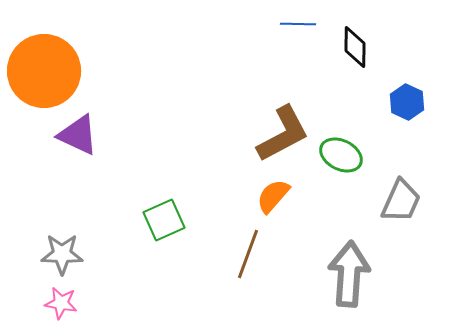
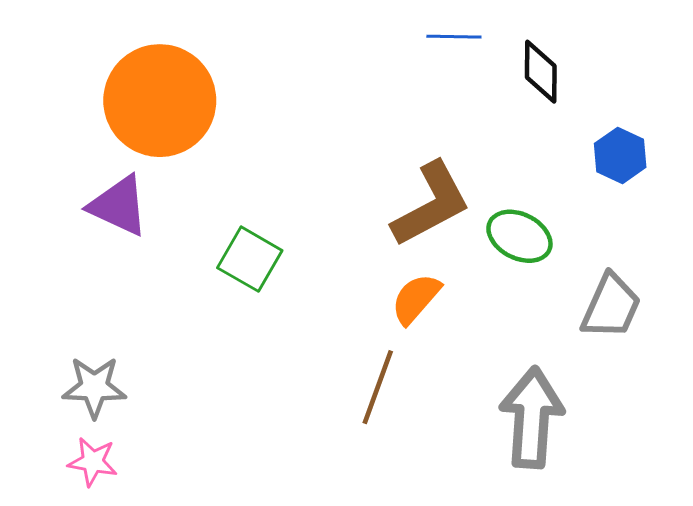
orange circle: (44, 71) -> (160, 101), moved
green square: (164, 220) -> (250, 259), moved, turned -36

